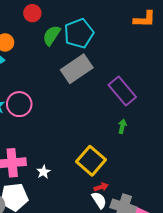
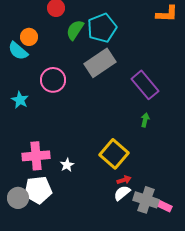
pink circle: (19, 104) -> (53, 80), moved
white semicircle: (99, 200) -> (122, 193), turned -96

